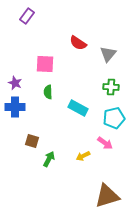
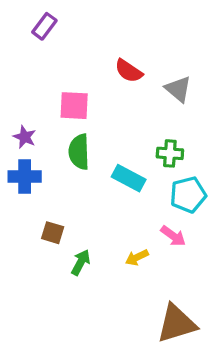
gray triangle: (108, 54) -> (178, 89), turned -30
green cross: (111, 87) -> (170, 153), moved
green semicircle: (48, 92) -> (79, 152), size x1.5

